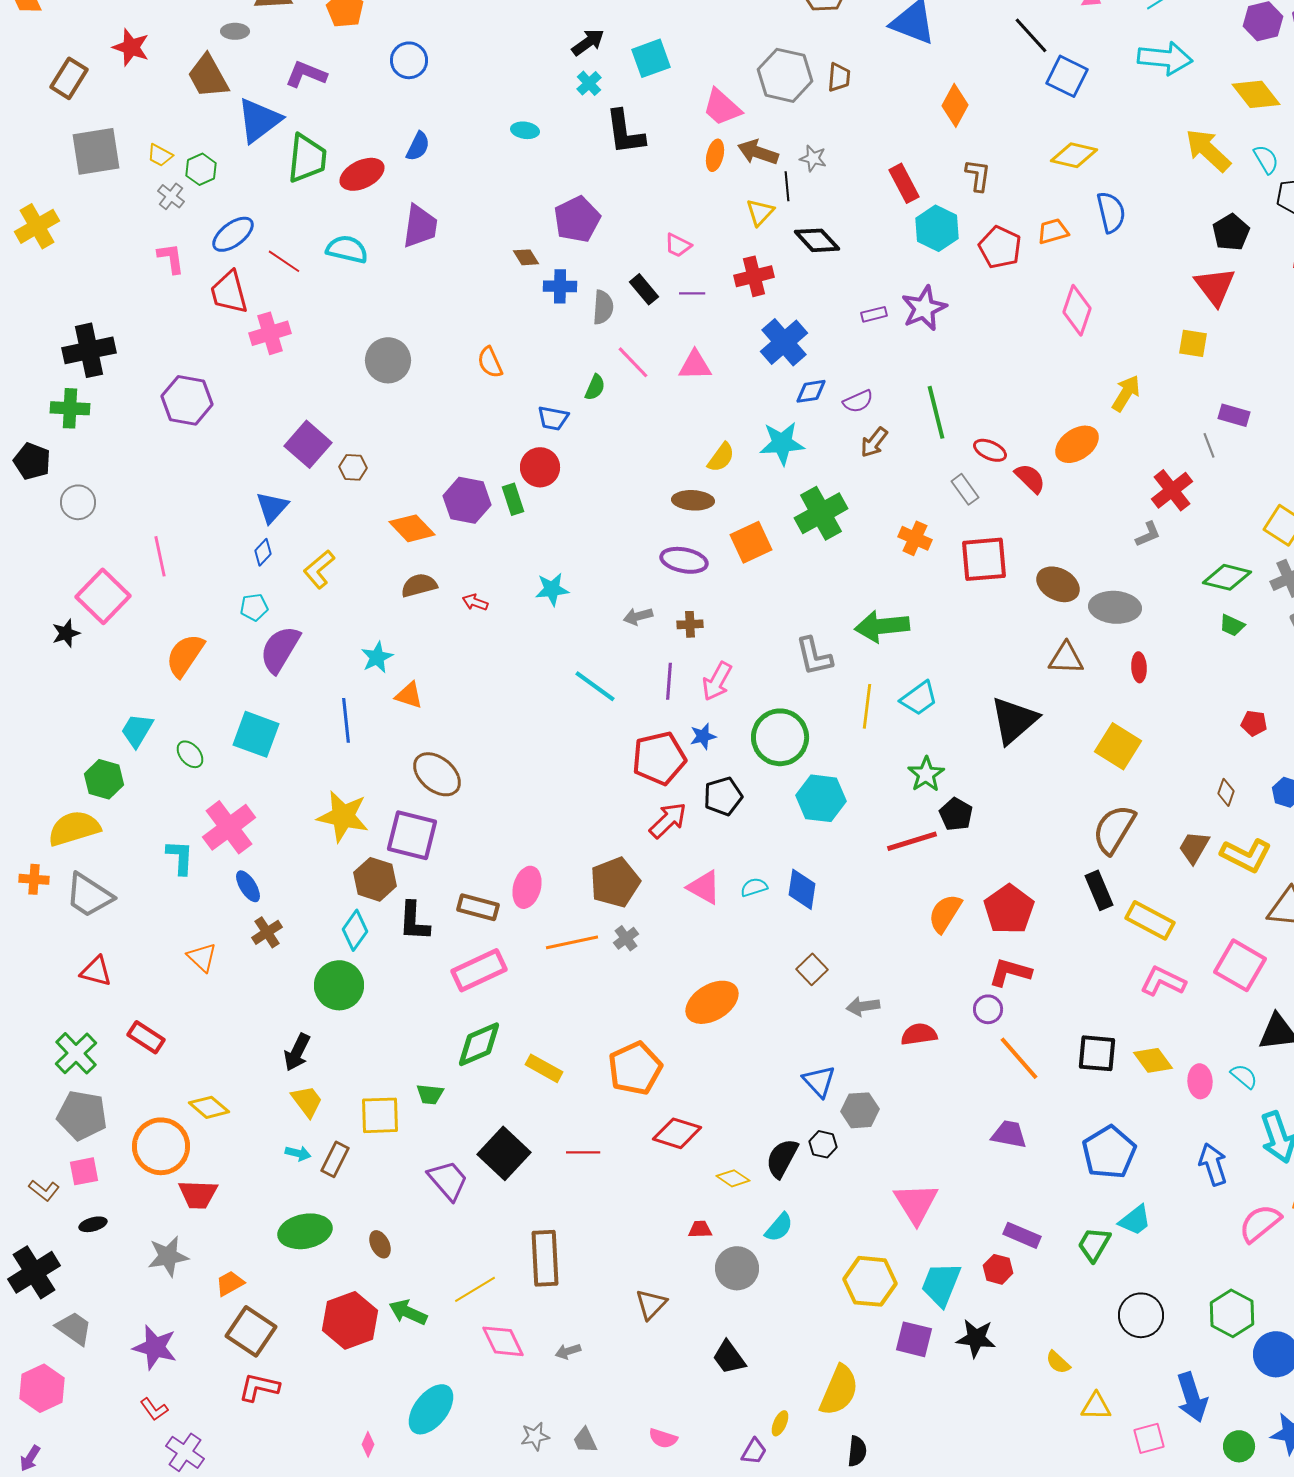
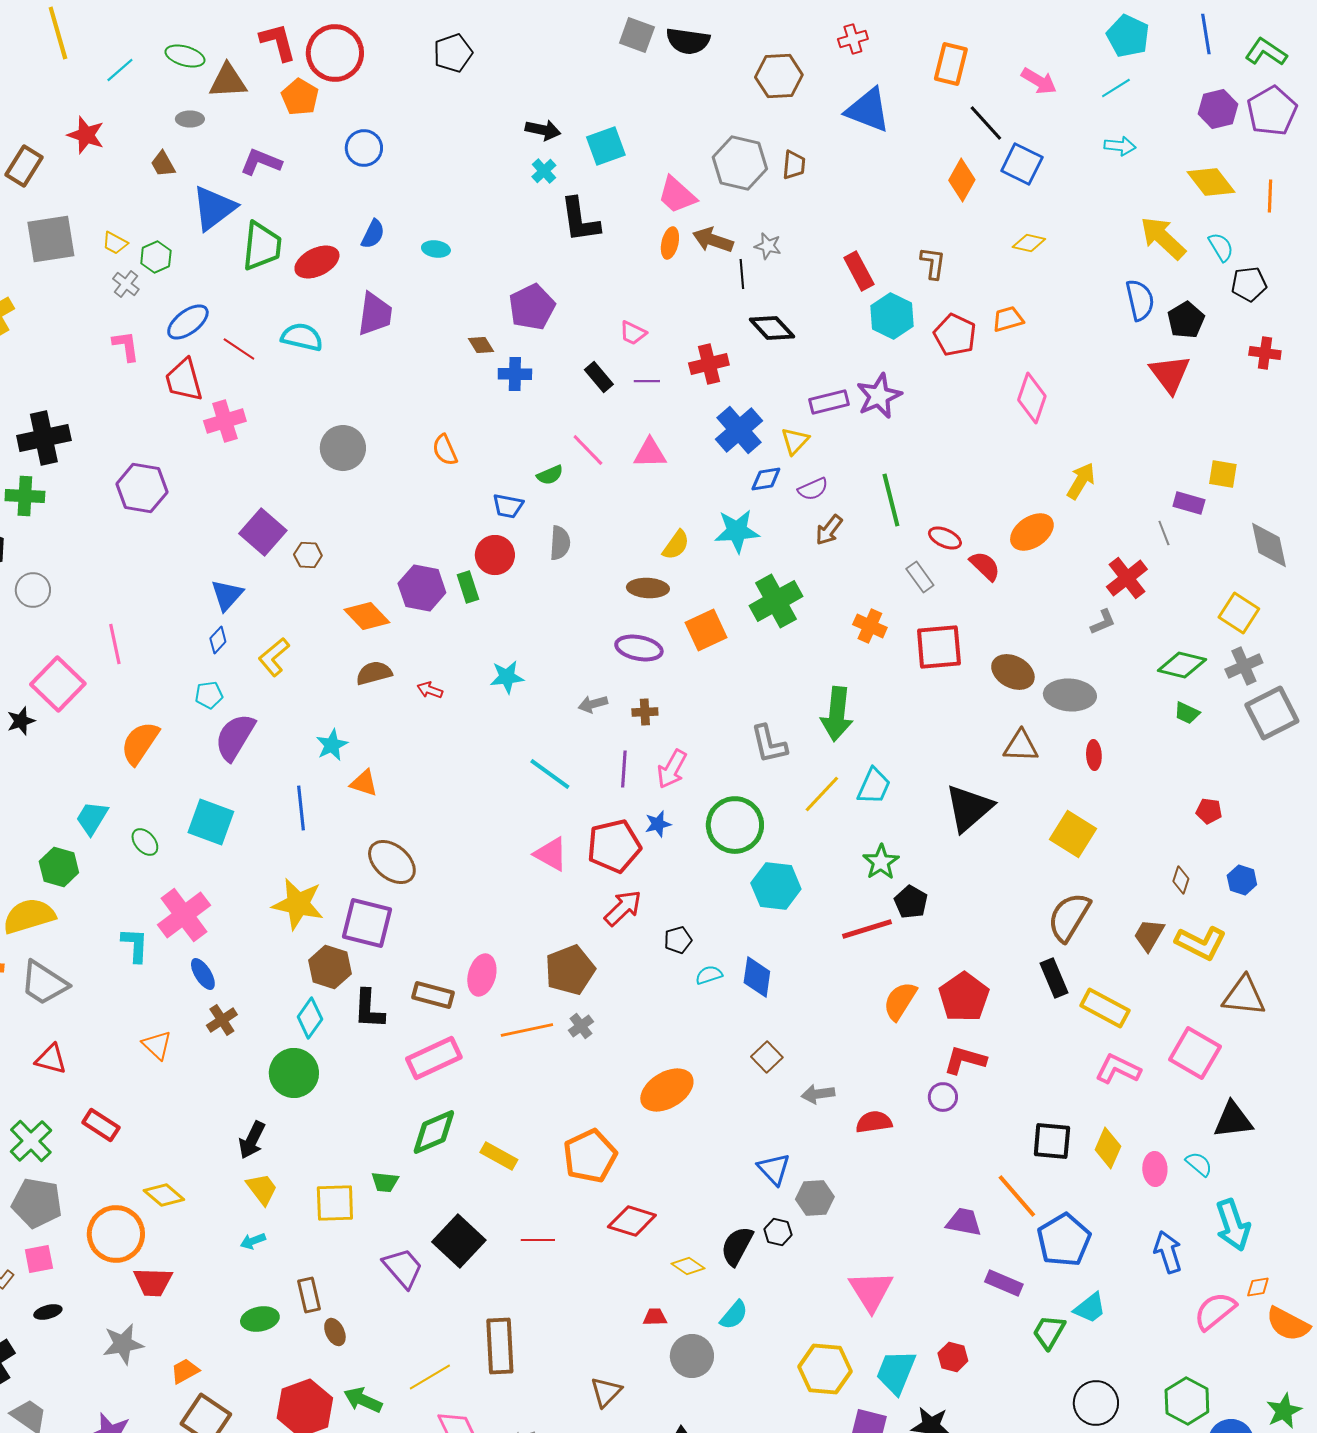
black arrow: (588, 42) -> (543, 130), turned 48
cyan arrow: (1165, 58) -> (1120, 146), size x0.6
brown trapezoid: (208, 76) -> (163, 164), size x0.6
orange diamond: (955, 105) -> (962, 180), moved
cyan ellipse: (525, 130) -> (436, 249), moved
yellow diamond: (1074, 155) -> (1029, 243), size x0.7
yellow triangle: (760, 212) -> (795, 441), moved
blue semicircle: (1111, 212) -> (1140, 300), moved
gray semicircle: (603, 307) -> (560, 543), moved
purple rectangle: (874, 314) -> (829, 402), size x1.5
yellow square: (1193, 343) -> (1223, 474), moved
green semicircle: (595, 387) -> (550, 475), turned 44
green arrow: (882, 626) -> (837, 714), turned -78
cyan trapezoid: (919, 698) -> (874, 786), turned -30
yellow line: (867, 706) -> (822, 794), turned 36
black pentagon: (723, 796) -> (678, 940), moved, size x0.7
pink triangle: (704, 887) -> (551, 854), moved
orange line: (1019, 1058) -> (1017, 1196), moved
yellow diamond: (1153, 1060) -> (1108, 1148), turned 60
cyan arrow: (298, 1153) -> (253, 1241), turned 145
brown rectangle: (335, 1159) -> (309, 1295), moved, turned -40
green ellipse: (305, 1231) -> (260, 1319), size x0.7
purple rectangle: (1022, 1235) -> (1004, 1283), moved

